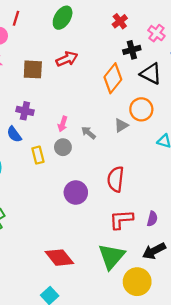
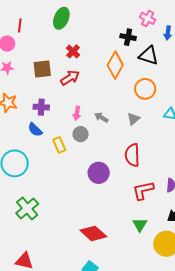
red cross: (120, 21) -> (73, 51), moved
black cross: (132, 50) -> (128, 37), turned 35
red arrow: (67, 59) -> (70, 78), moved
gray triangle: (121, 125) -> (133, 119), moved
green triangle: (112, 256) -> (140, 225), size x0.6

